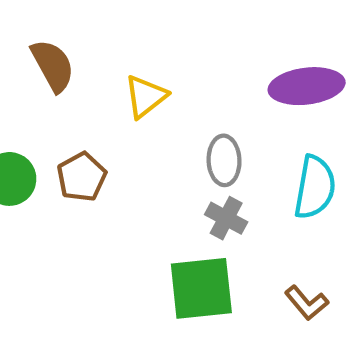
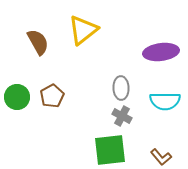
yellow triangle: (146, 96) -> (83, 30), moved, size x1.4
cyan semicircle: (315, 187) -> (165, 101), turned 80

